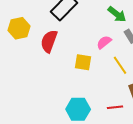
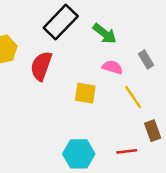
green arrow: (117, 14) -> (105, 34), moved
pink semicircle: (104, 42) -> (112, 67), turned 56

